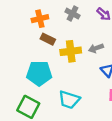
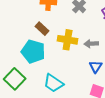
brown rectangle: (48, 39) -> (42, 29), moved

